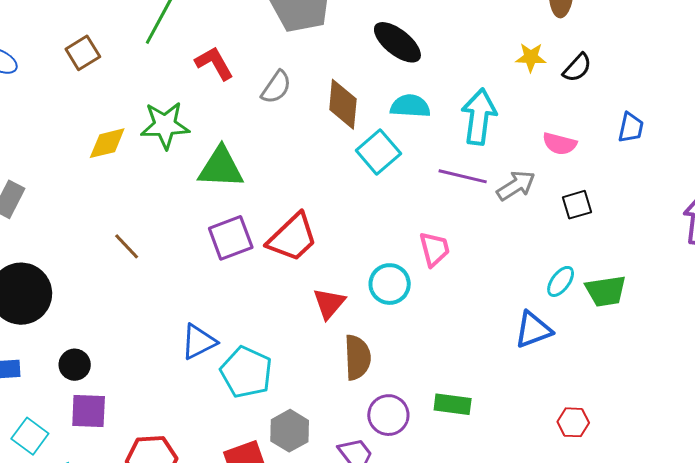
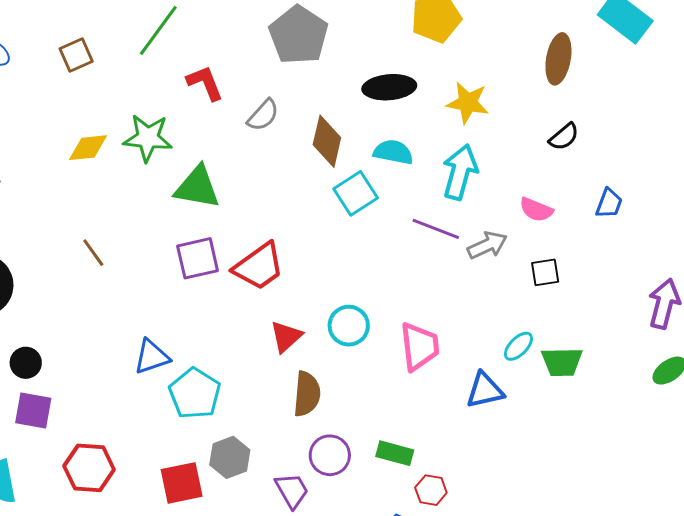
black ellipse: (397, 42) -> (389, 87), turned -51
yellow star: (531, 57) -> (468, 103), moved, size x1.4
pink trapezoid: (434, 249) -> (419, 346), moved, size x1.4
red hexagon: (573, 422) -> (431, 490), moved

